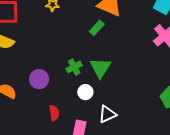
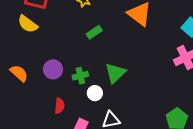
green rectangle: (97, 28) -> (94, 32), moved
green cross: (74, 67) -> (80, 76), moved

